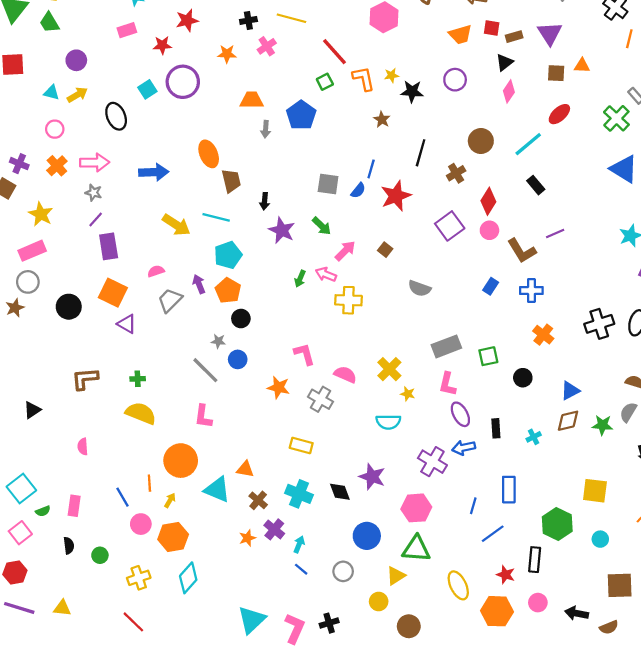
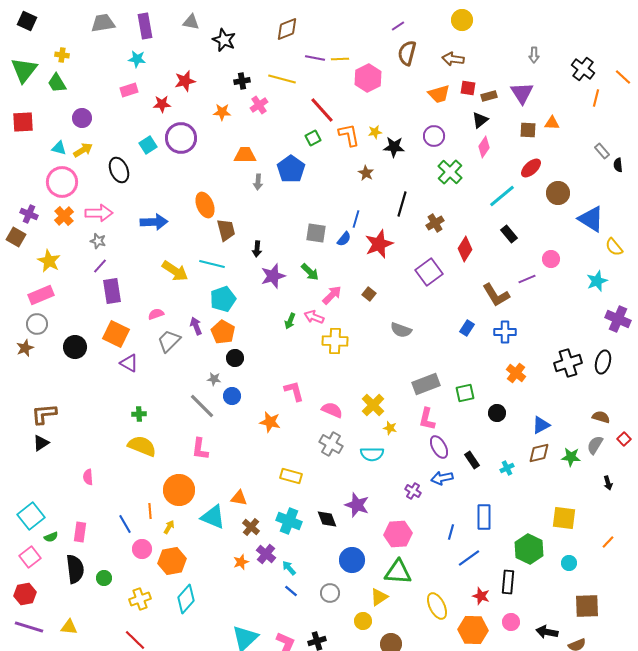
green cross: (616, 118) -> (450, 172), moved
pink circle: (55, 129) -> (62, 182), size x1.8
brown circle: (481, 141) -> (558, 193), moved
purple star: (282, 230) -> (273, 276), turned 30
pink circle: (489, 230) -> (551, 259), moved
brown L-shape: (85, 379) -> (44, 414), moved
gray cross: (321, 399) -> (331, 444), moved
black rectangle: (496, 428) -> (472, 460), turned -30
purple cross: (432, 462) -> (413, 491), size x0.6
cyan arrow: (299, 544) -> (289, 568), turned -63
black semicircle: (69, 546) -> (75, 569), size x1.8

